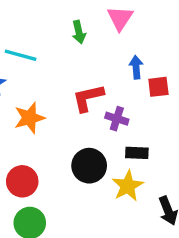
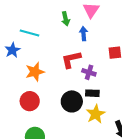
blue arrow: (136, 67) -> (84, 34), moved
black rectangle: (137, 153) -> (92, 93), moved
red circle: (22, 181) -> (30, 101), moved

